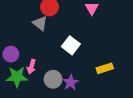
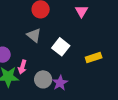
gray triangle: (40, 23) -> (34, 35), moved
yellow rectangle: (105, 68) -> (94, 58), moved

